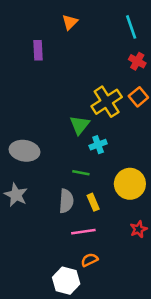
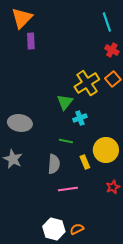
orange triangle: (70, 22) -> (22, 18), moved, size x1.6
yellow rectangle: (93, 202) -> (85, 162), moved
orange semicircle: (89, 260) -> (77, 229), moved

